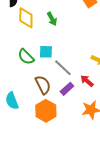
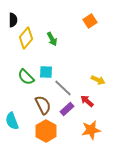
yellow diamond: (26, 18) -> (26, 38), turned 40

